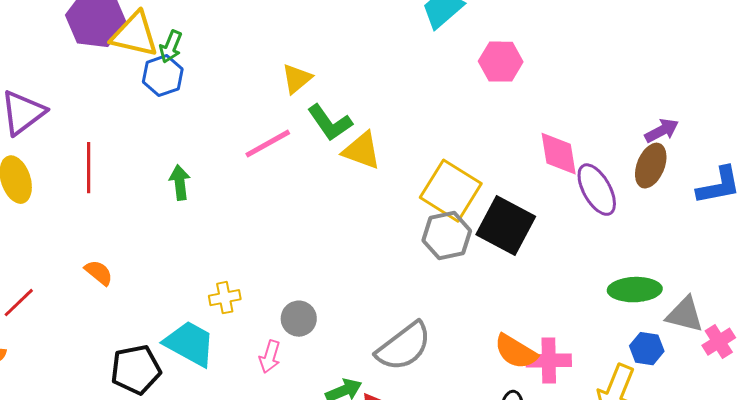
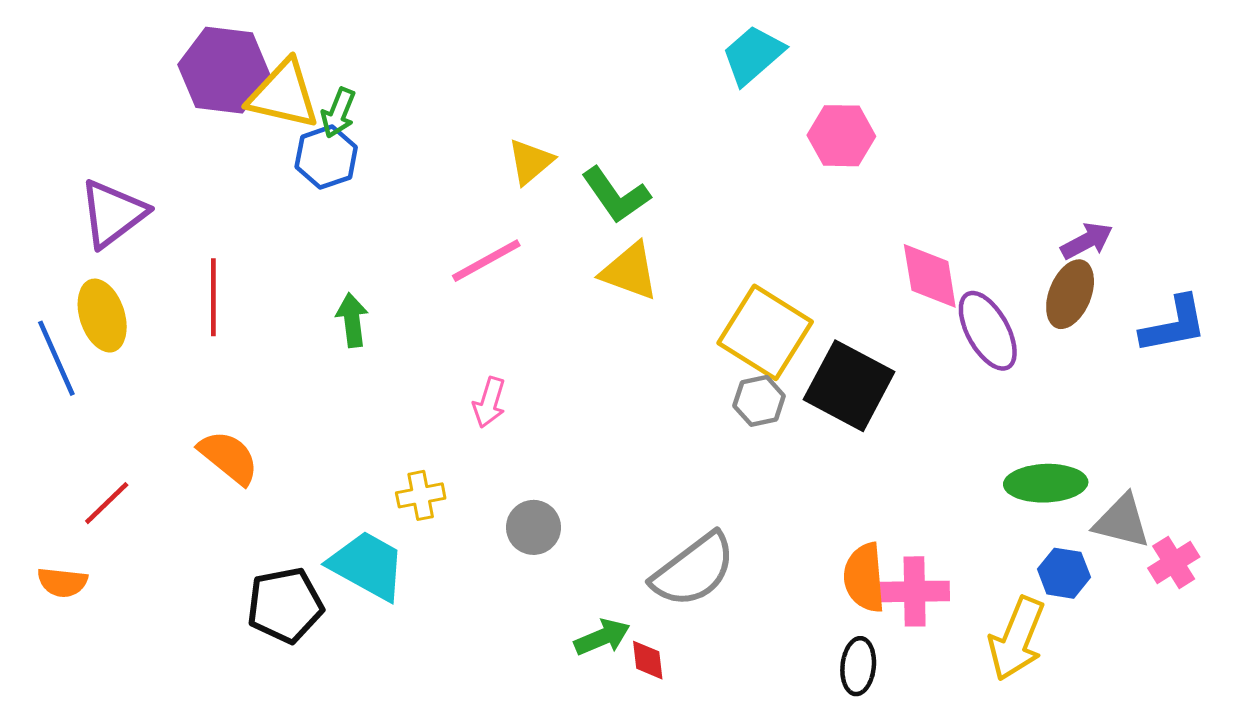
green L-shape: (330, 123) -> (616, 195), moved
gray hexagon: (447, 236) -> (759, 401), size x0.7
orange semicircle: (99, 273) -> (229, 457), size x1.4
orange semicircle: (516, 352) -> (864, 578), turned 54
pink arrow: (270, 357) -> (489, 402), moved

